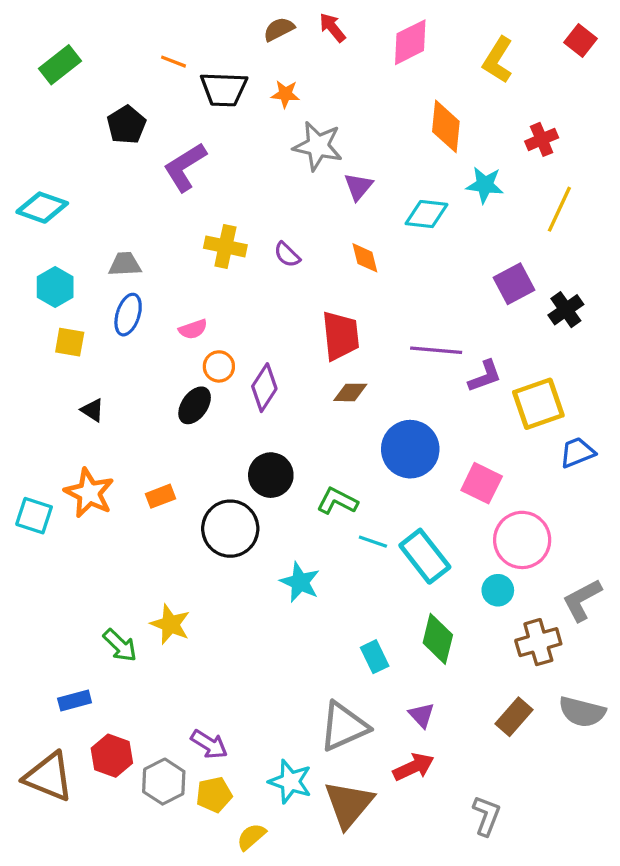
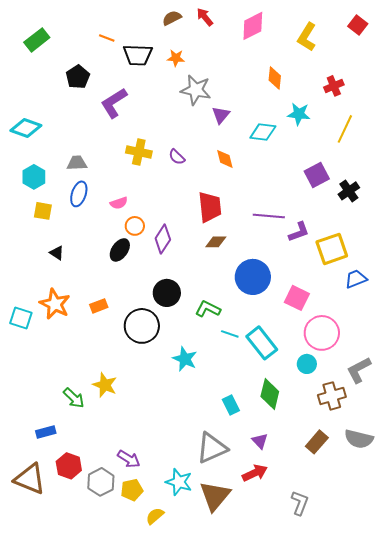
orange diamond: (446, 126) -> (275, 78), size x0.7

